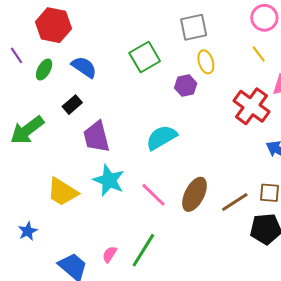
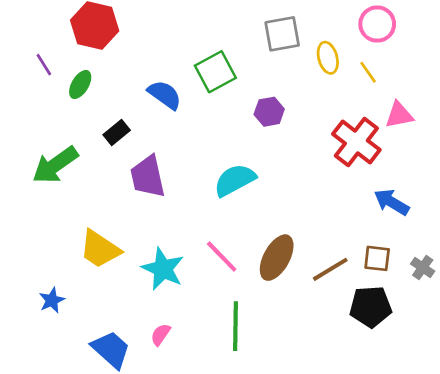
yellow ellipse: (206, 62) -> (328, 58), moved
blue semicircle: (84, 67) -> (165, 95), moved
cyan star: (109, 180) -> (163, 269), moved
green line: (143, 250) -> (235, 326), moved, turned -33

